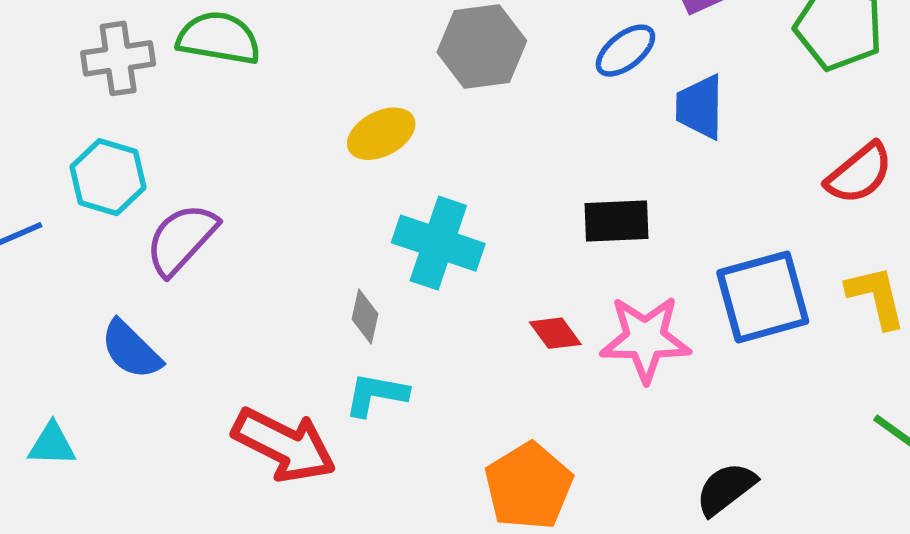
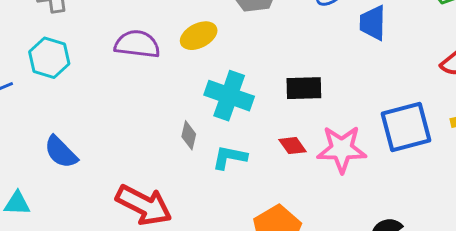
black rectangle: (617, 221) -> (304, 88), moved
purple semicircle: (181, 239) -> (137, 44), moved, turned 54
cyan L-shape: (376, 394) -> (230, 157), moved

